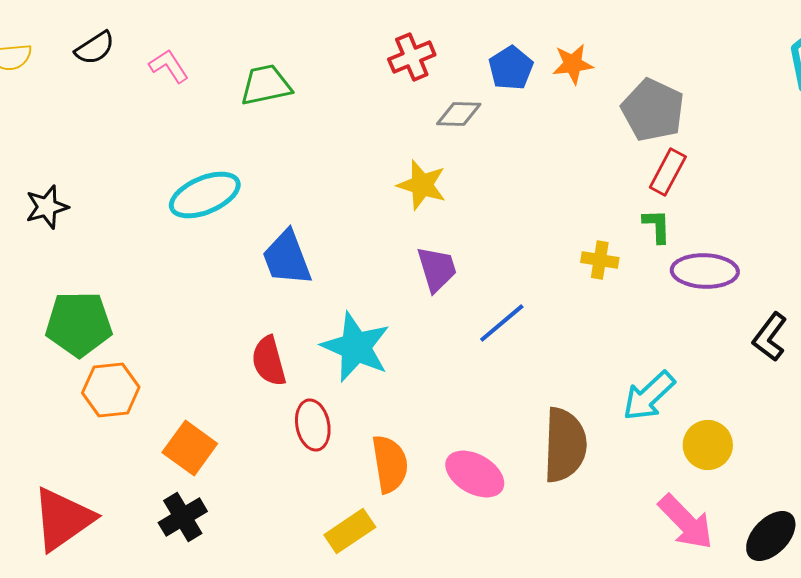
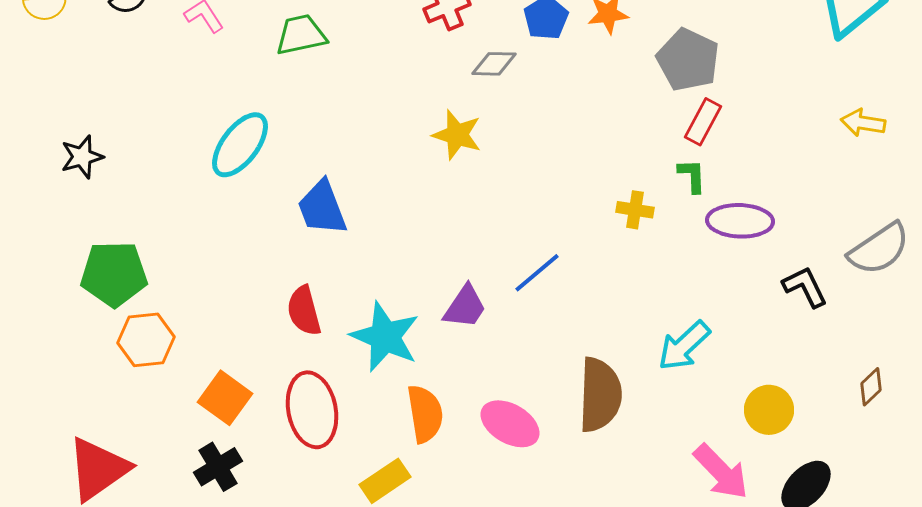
cyan ellipse: (205, 195) -> (240, 145), turned -30
purple trapezoid: (437, 269) -> (465, 307), moved, turned 51
black L-shape: (770, 337) -> (805, 287), turned 117
cyan star: (356, 347) -> (385, 337), moved
red ellipse: (313, 425) -> (312, 410), moved, size x1.5
yellow circle: (708, 445) -> (769, 410), moved

